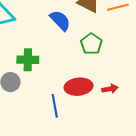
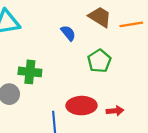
blue semicircle: (60, 20) -> (68, 33), size x0.7

